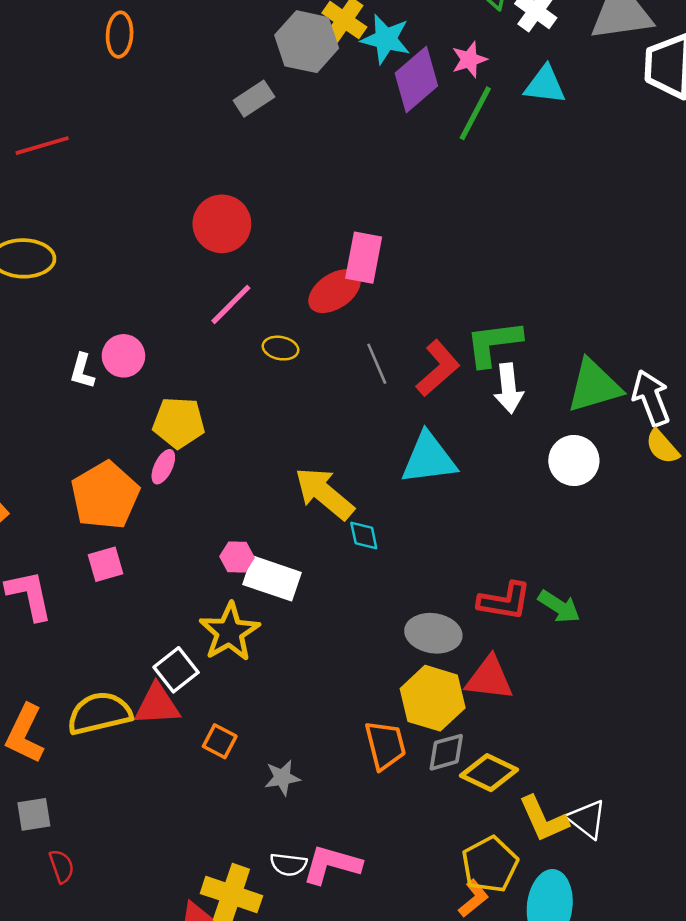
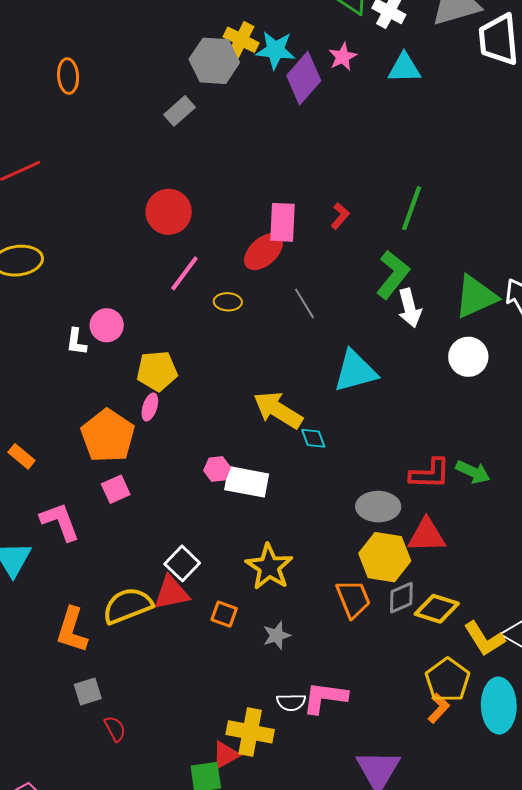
green line: (475, 113) -> (412, 208), moved
green L-shape: (493, 343) -> (393, 275), turned 144
red L-shape: (438, 368) -> (340, 216), moved, size x0.6
yellow star: (229, 632) -> (269, 567), moved

